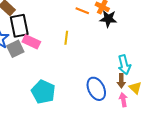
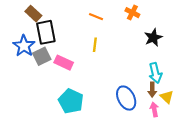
orange line: (82, 11) -> (96, 17), moved
black star: (108, 19) -> (153, 38), moved, turned -30
pink rectangle: (31, 42) -> (64, 63), moved

